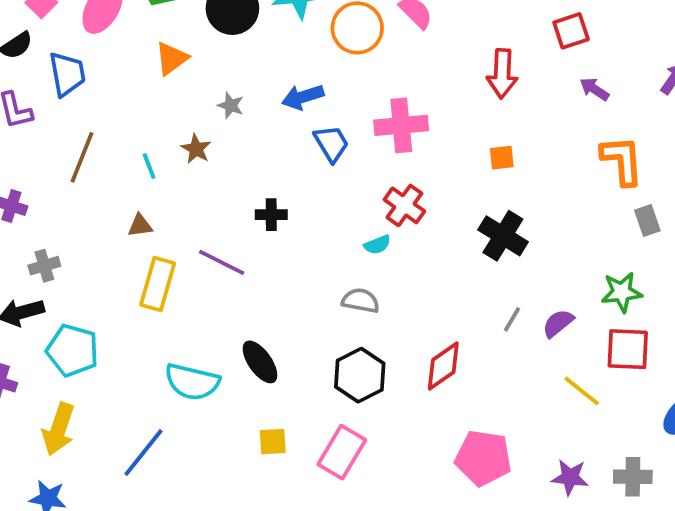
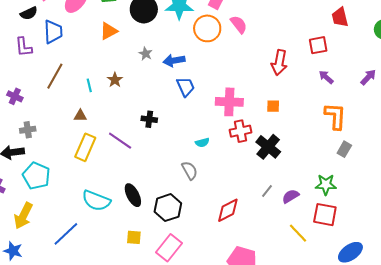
gray star: (231, 106) -> (146, 54), moved
pink cross: (401, 125) -> (229, 102), moved
red cross: (404, 205) -> (241, 131), moved, turned 35
gray rectangle: (647, 220) -> (344, 149), turned 42
gray semicircle: (361, 301) -> (190, 170), turned 42
black hexagon: (360, 375) -> (168, 208), moved

